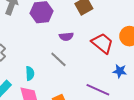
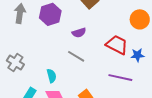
red trapezoid: (102, 43) -> (117, 45), moved

